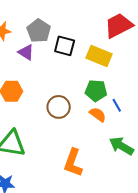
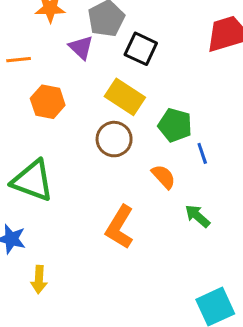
yellow rectangle: (99, 56) -> (125, 97), moved
orange semicircle: (98, 115) -> (164, 177), moved
green arrow: (121, 146) -> (197, 216), size x0.7

